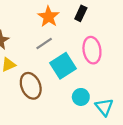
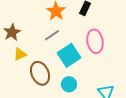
cyan circle: (81, 97) -> (69, 84), moved

